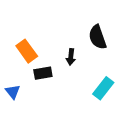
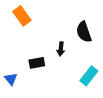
orange rectangle: (27, 51) -> (22, 16), moved

